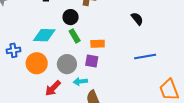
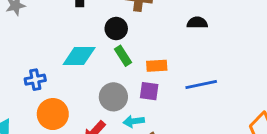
black semicircle: (137, 19) -> (197, 23), moved, turned -48
blue line: (145, 57) -> (201, 85), moved
orange circle: (37, 63) -> (53, 114), moved

